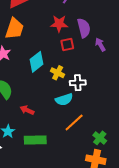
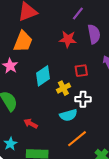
purple semicircle: (84, 28) -> (94, 34), moved
red square: (67, 45) -> (81, 71), moved
yellow cross: (58, 73) -> (63, 88), turned 32

